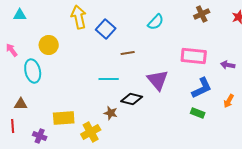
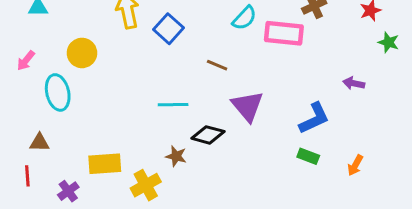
pink arrow: (12, 50) -> (26, 61), turned -104
brown line: (128, 53) -> (217, 65), moved, turned 32
pink rectangle: (194, 56) -> (284, 33), moved
orange arrow: (229, 101) -> (355, 165), moved
purple cross: (40, 136) -> (68, 191), turned 32

